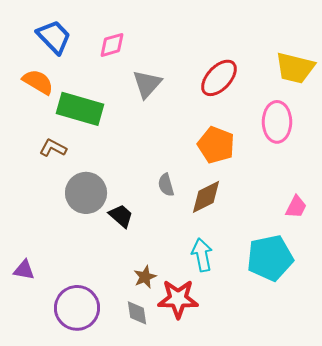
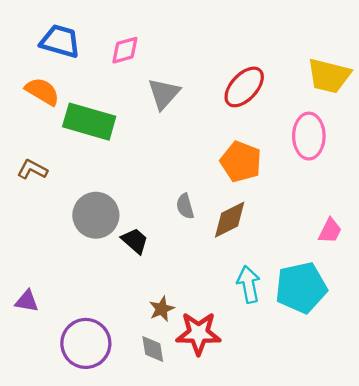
blue trapezoid: (54, 37) -> (60, 41), turned -30
brown L-shape: (53, 148) -> (32, 169), moved
cyan arrow: (202, 255) -> (249, 284), moved

